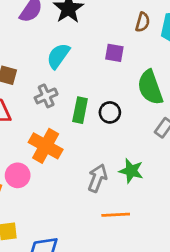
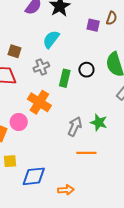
purple square: (114, 53) -> (93, 25), moved
black circle: (110, 112) -> (86, 70), moved

